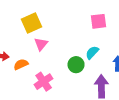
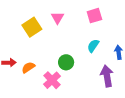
pink triangle: (41, 44) -> (57, 18), moved
green circle: (76, 65) -> (66, 62), moved

